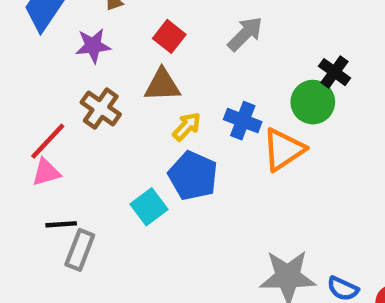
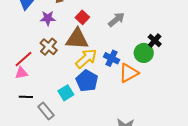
brown triangle: (162, 85) -> (77, 39), size x1.4
yellow arrow: (187, 126) -> (86, 58), size x1.6
gray rectangle: (80, 250) -> (46, 111), moved, turned -66

